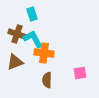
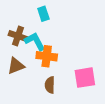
cyan rectangle: (32, 14) -> (43, 14), moved
pink square: (80, 73) -> (85, 78), size x1.5

